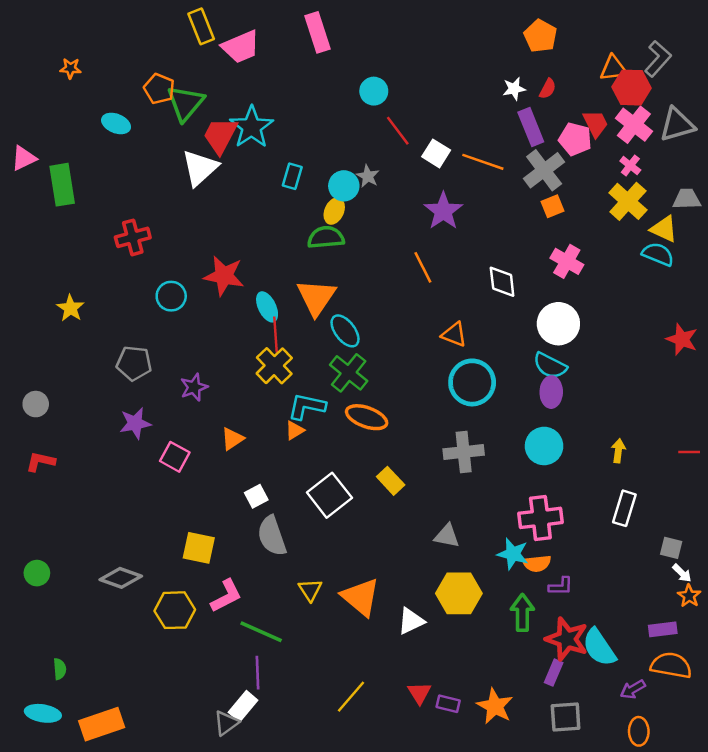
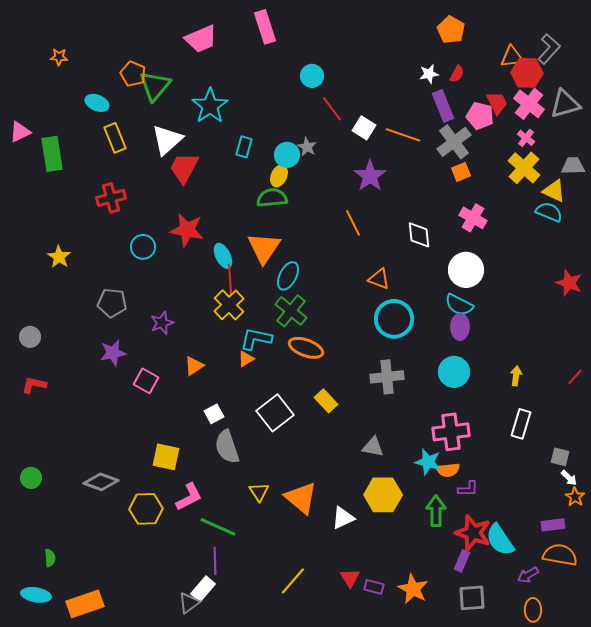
yellow rectangle: (201, 26) -> (115, 138), moved
red trapezoid: (220, 135) -> (184, 168), moved
cyan ellipse: (345, 331) -> (288, 276), turned 64
red line: (689, 452) -> (575, 377), turned -48

